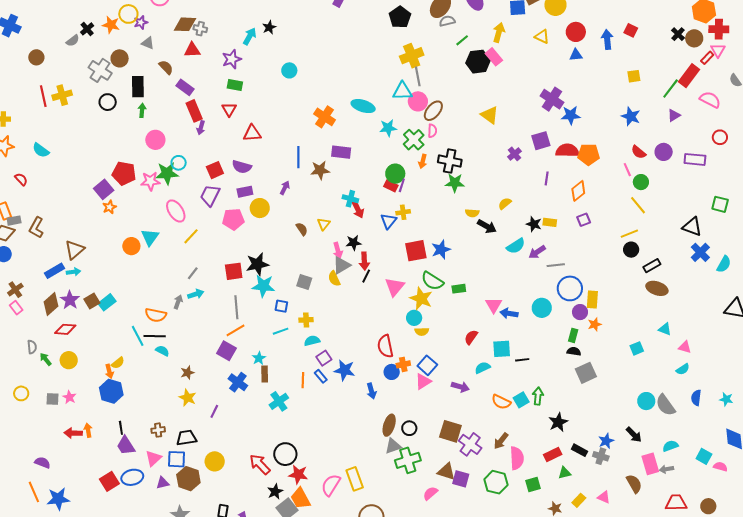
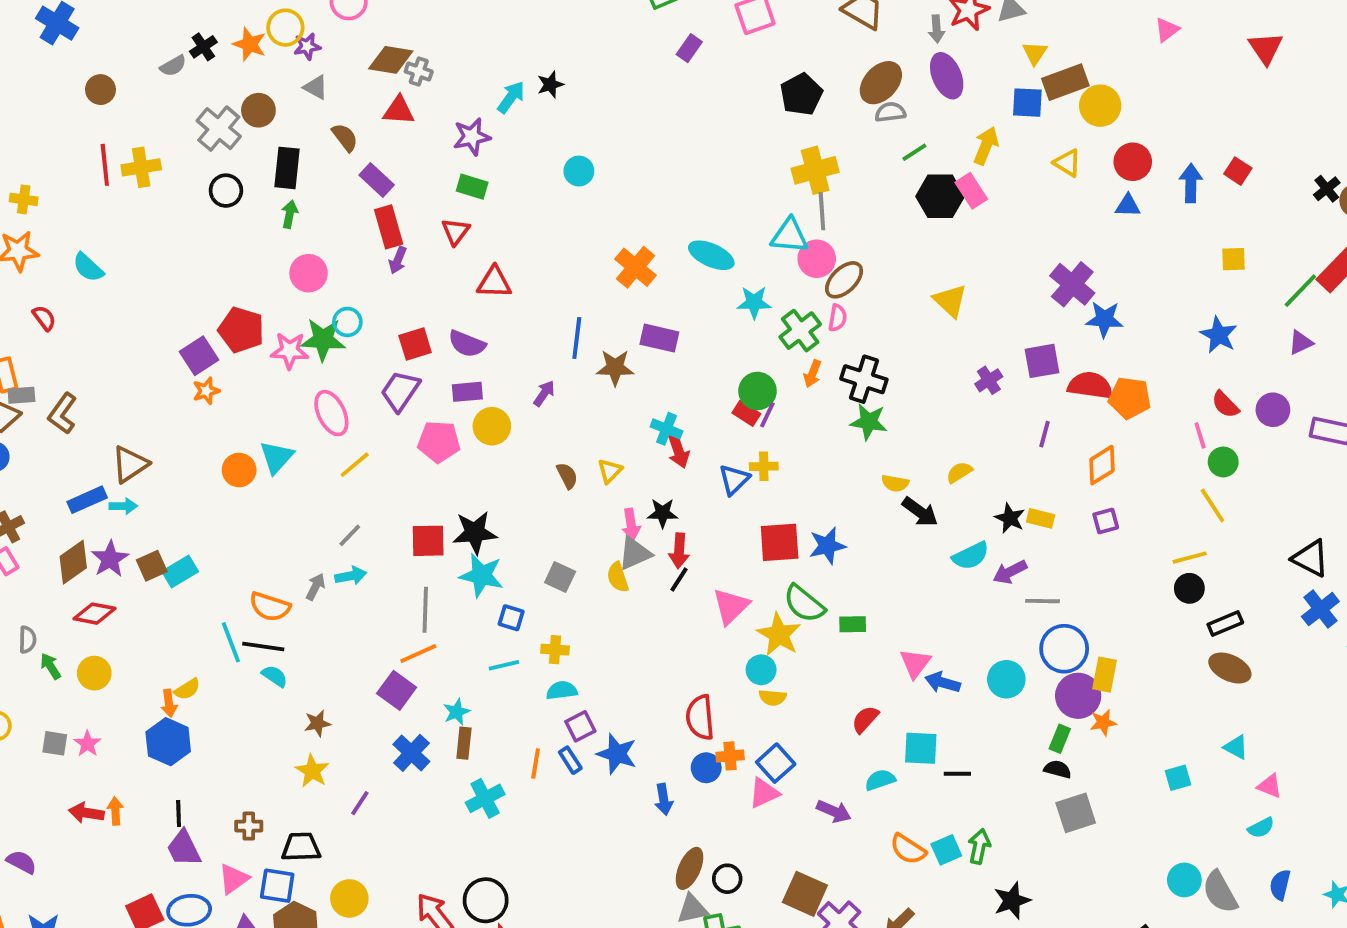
purple circle: (580, 312) -> (1078, 696), size x1.5

